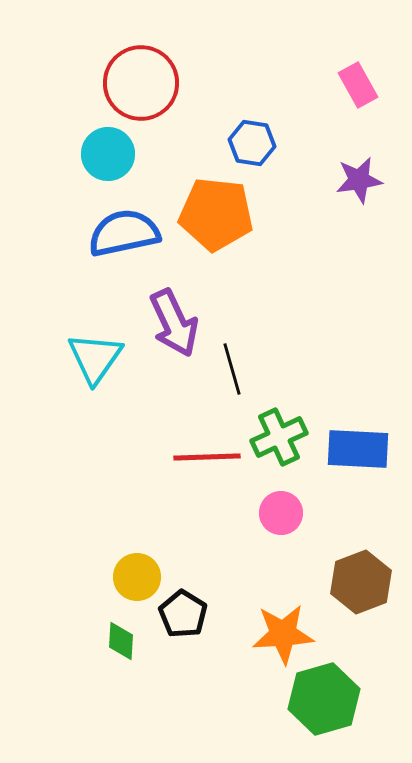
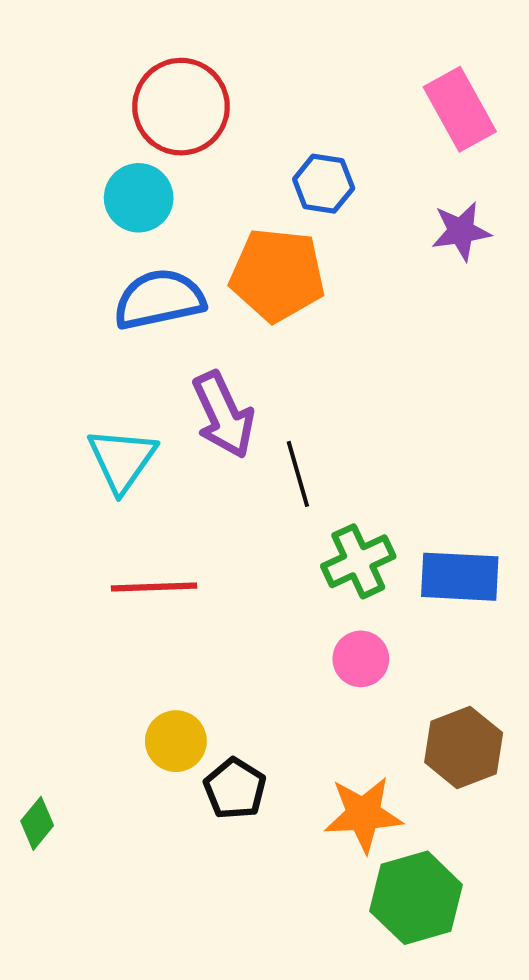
pink rectangle: (358, 85) -> (460, 109), size x1.4
red line: (207, 457) -> (154, 587), moved
green diamond: (121, 641) -> (37, 823), moved, turned 36

